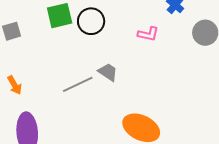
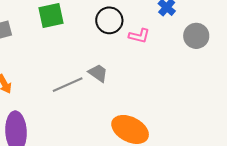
black circle: (91, 21) -> (109, 20), moved

